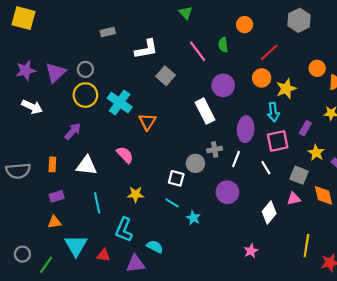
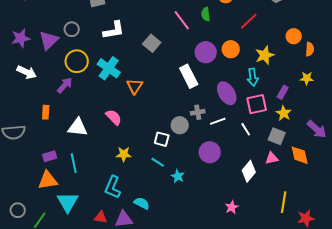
white L-shape: (146, 49) -> (114, 30), moved
gray circle: (85, 69) -> (72, 29), moved
orange circle: (262, 78) -> (231, 49), moved
purple ellipse: (246, 129) -> (227, 93), turned -35
purple arrow: (73, 131) -> (65, 85), moved
yellow star: (316, 153) -> (284, 113), moved
white line: (236, 159) -> (218, 121), turned 49
orange rectangle: (52, 164) -> (46, 112), moved
cyan line: (97, 203) -> (74, 163), moved
orange triangle: (54, 222) -> (48, 180), size x1.5
red triangle: (104, 255) -> (101, 217), moved

